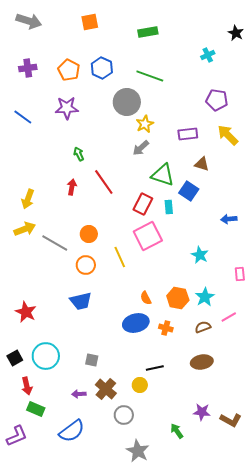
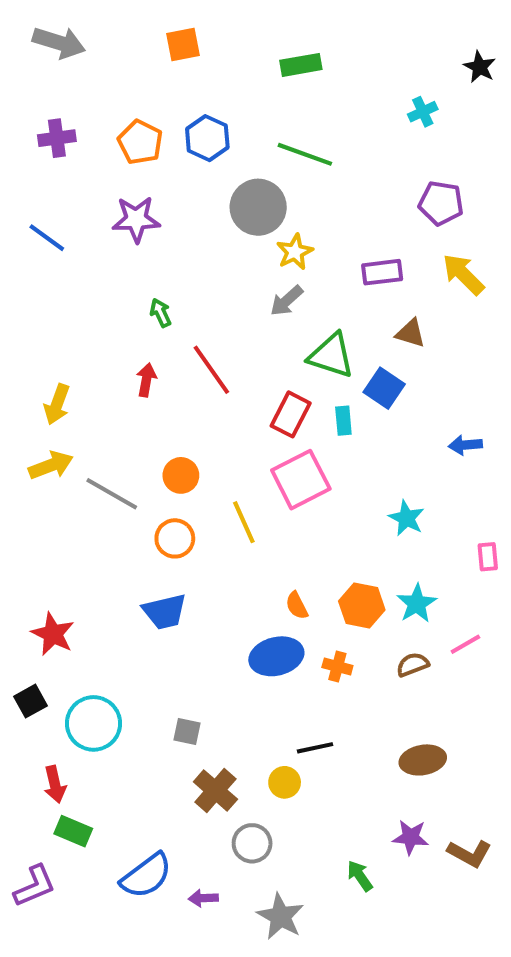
black square: (15, 358) -> (30, 701), moved
brown ellipse: (202, 362) -> (423, 760), moved
purple arrow: (79, 394) -> (203, 898), moved

